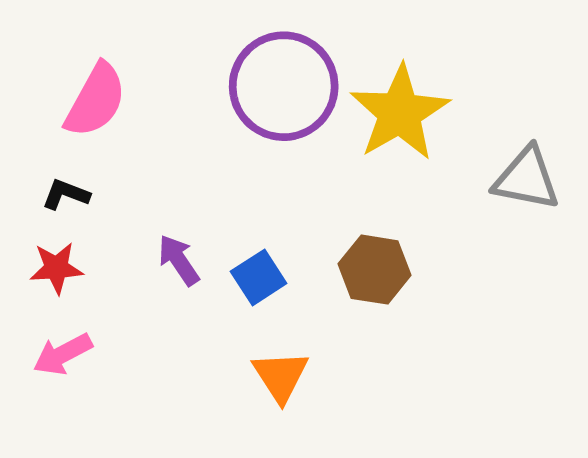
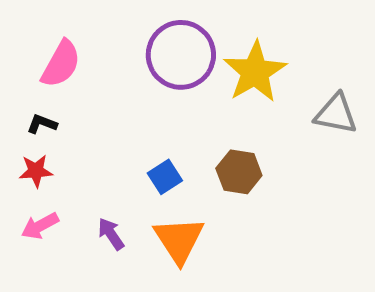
purple arrow: (179, 260) -> (111, 234), moved
orange triangle: (281, 376) -> (179, 240), size x1.4

